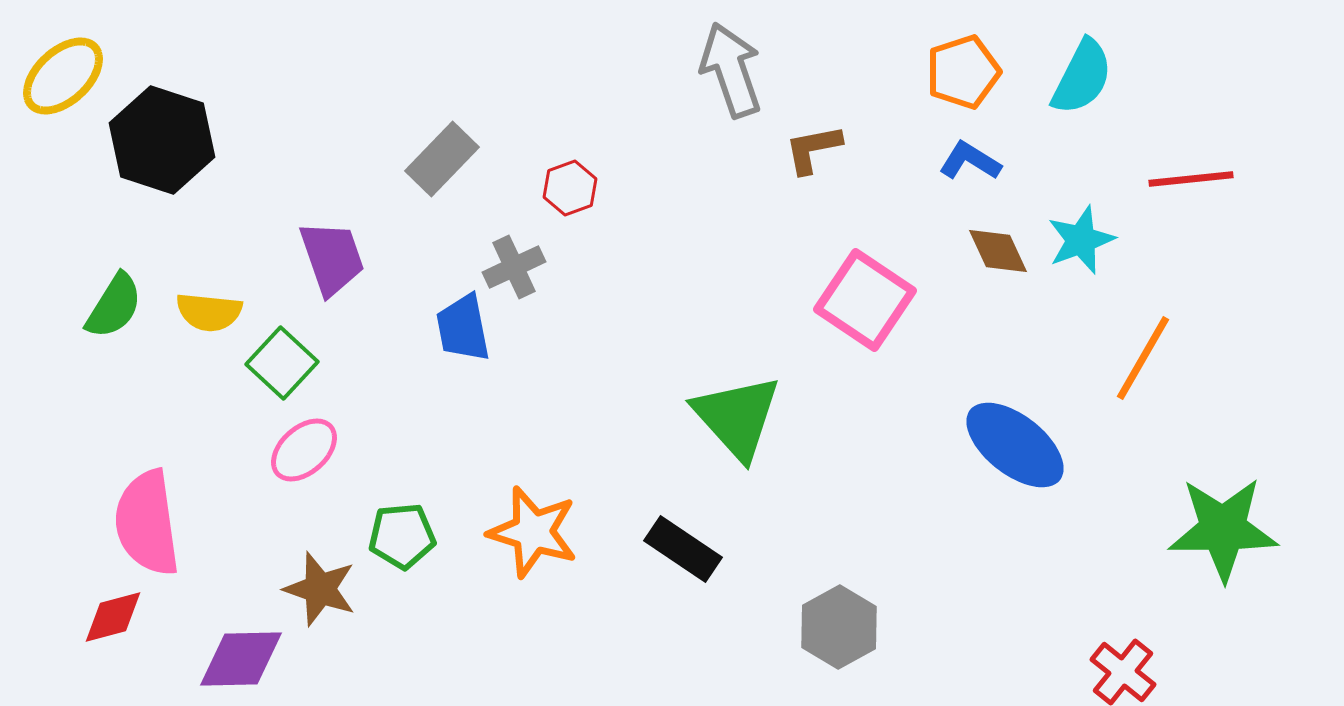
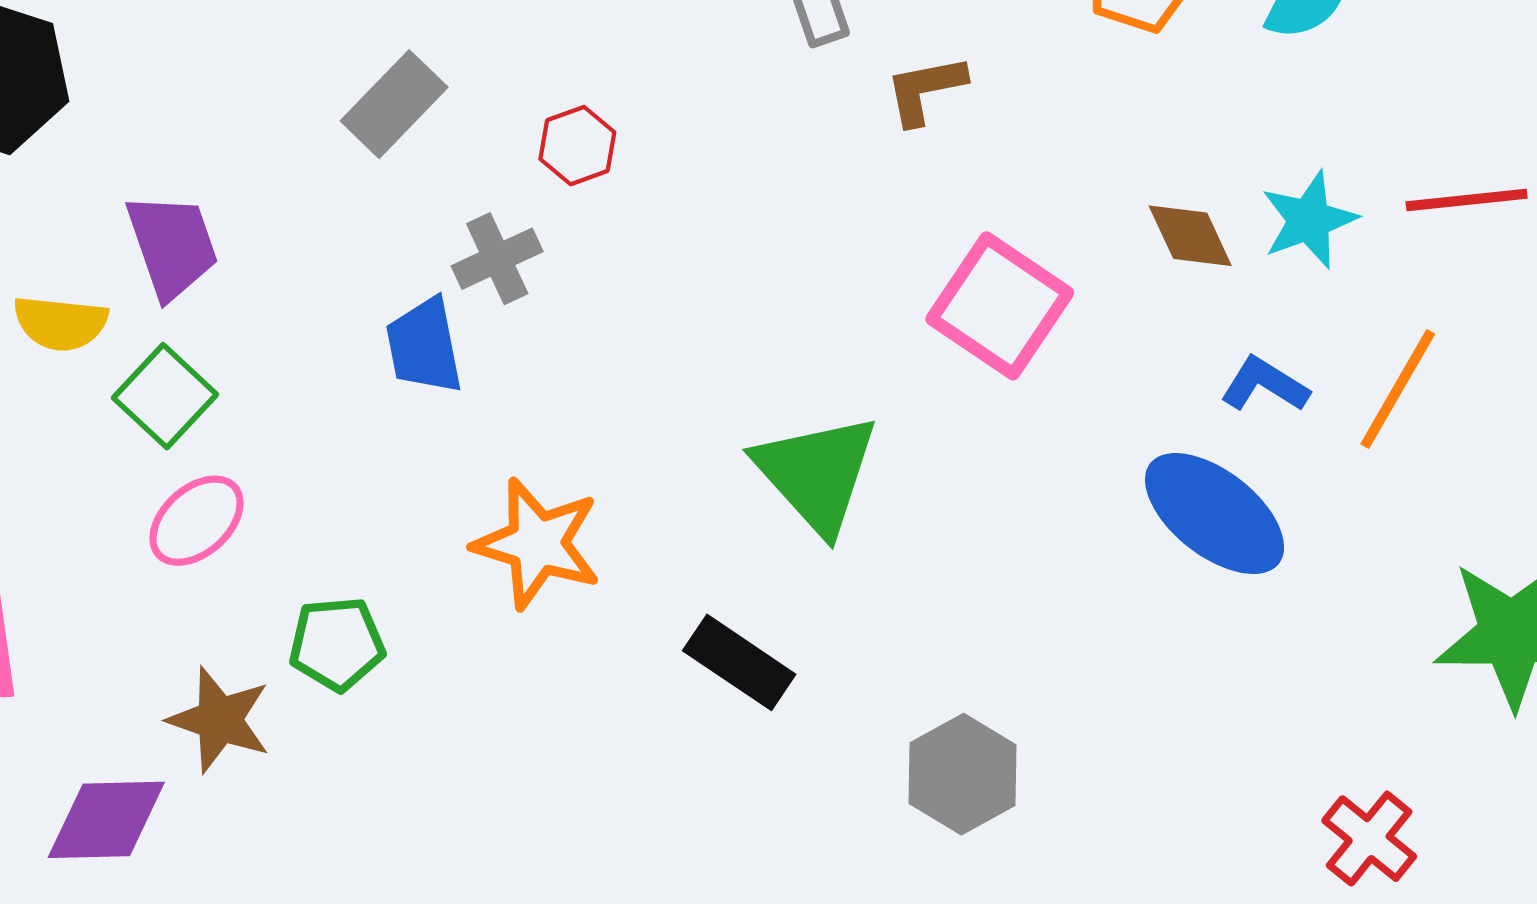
blue L-shape: (970, 161) -> (1265, 385), moved
red line: (1191, 179) -> (1467, 200), moved
purple trapezoid: (332, 258) -> (172, 246), moved
orange star: (533, 532) -> (537, 544), moved

